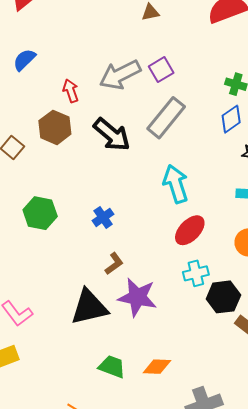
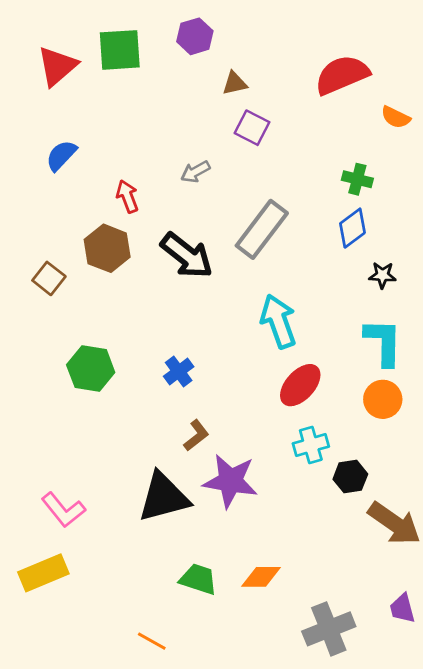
purple square: (161, 70) -> (252, 128), moved, turned -30
gray arrow: (120, 75) -> (195, 172), size x0.5
black hexagon: (223, 297) -> (350, 477), size x0.7

